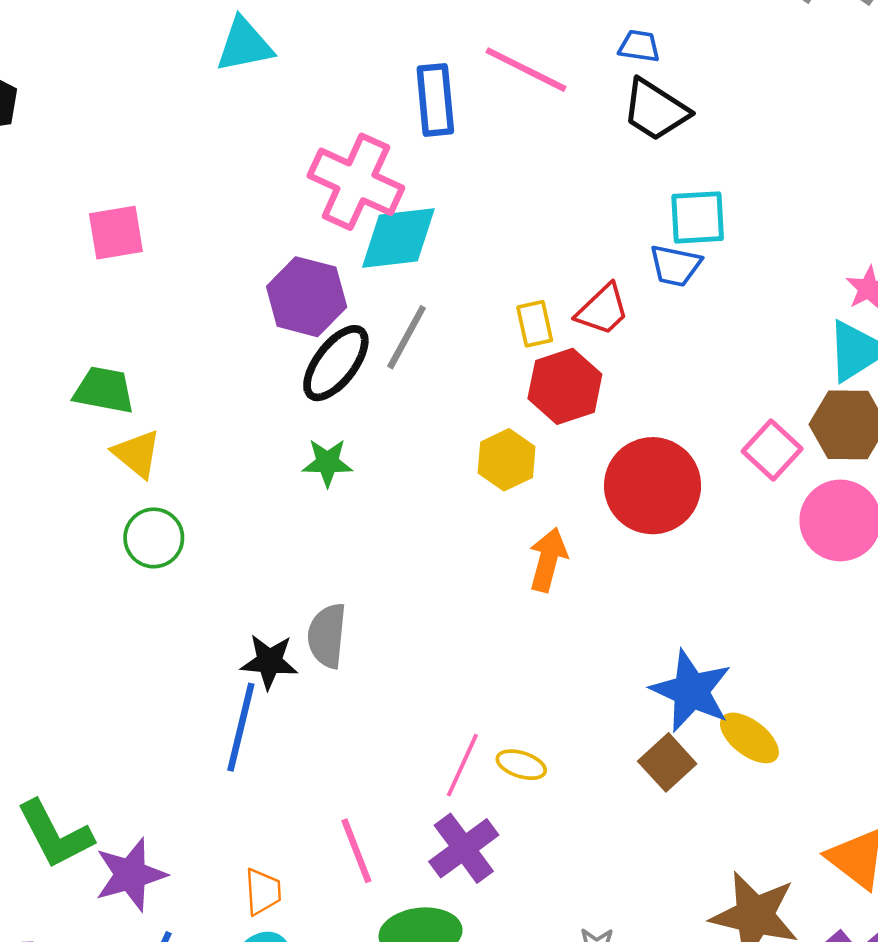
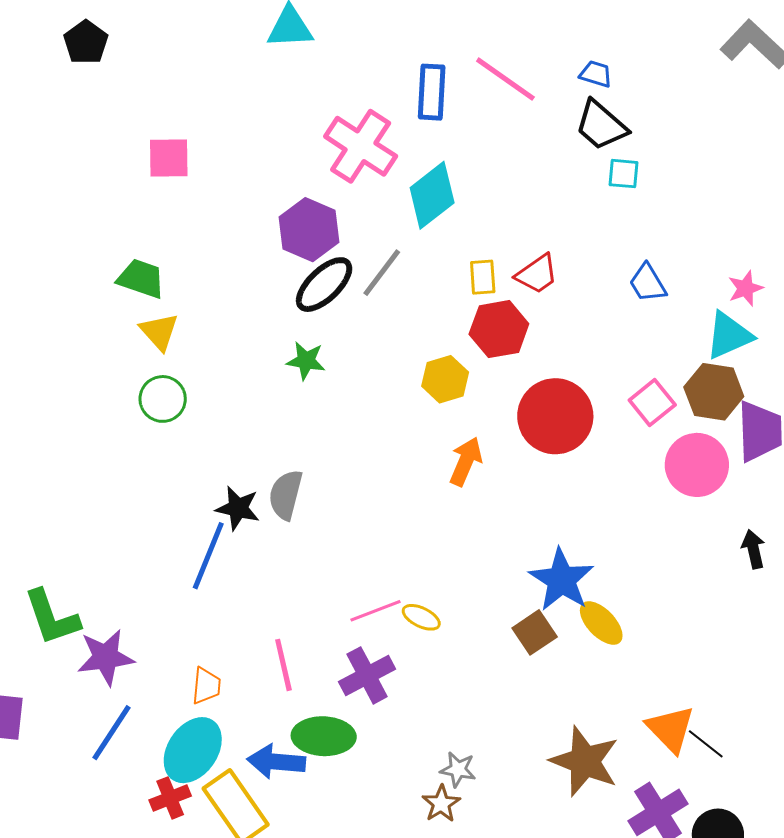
cyan square: (698, 217) -> (624, 174), moved, size x0.7
cyan diamond: (398, 238) -> (432, 195), moved, turned -40
blue trapezoid: (675, 266) -> (648, 283), moved, turned 39
pink line: (462, 765) -> (376, 611), turned 36

